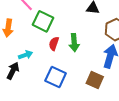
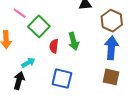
green square: (43, 21) -> (39, 26), turned 30
brown square: (95, 80) -> (111, 77), moved

